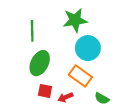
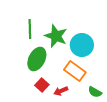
green star: (75, 20) -> (56, 36), moved, turned 30
red square: (45, 91) -> (42, 85), turned 32

